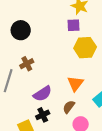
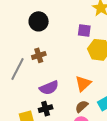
purple square: (73, 25) -> (84, 30), moved
brown semicircle: (69, 107) -> (82, 106), moved

